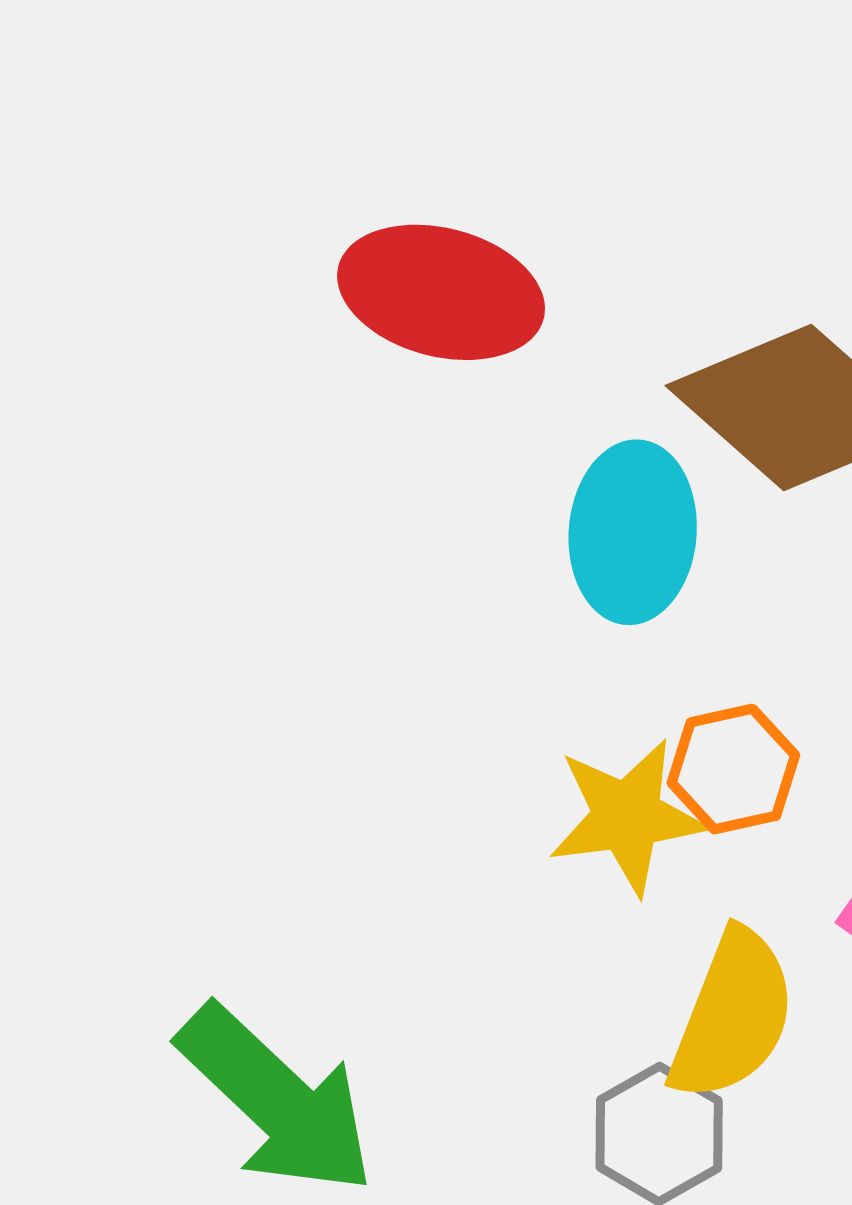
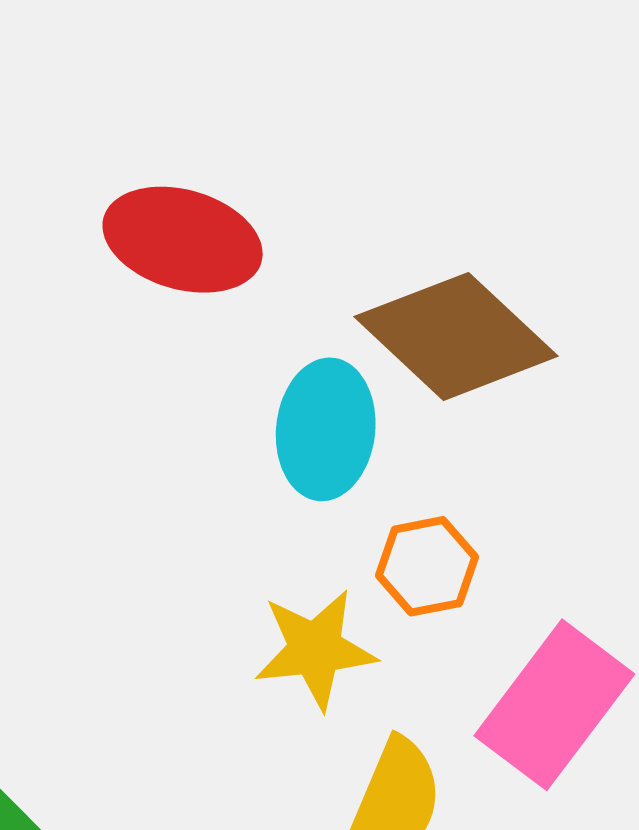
orange hexagon: (733, 769) -> (427, 566), moved

